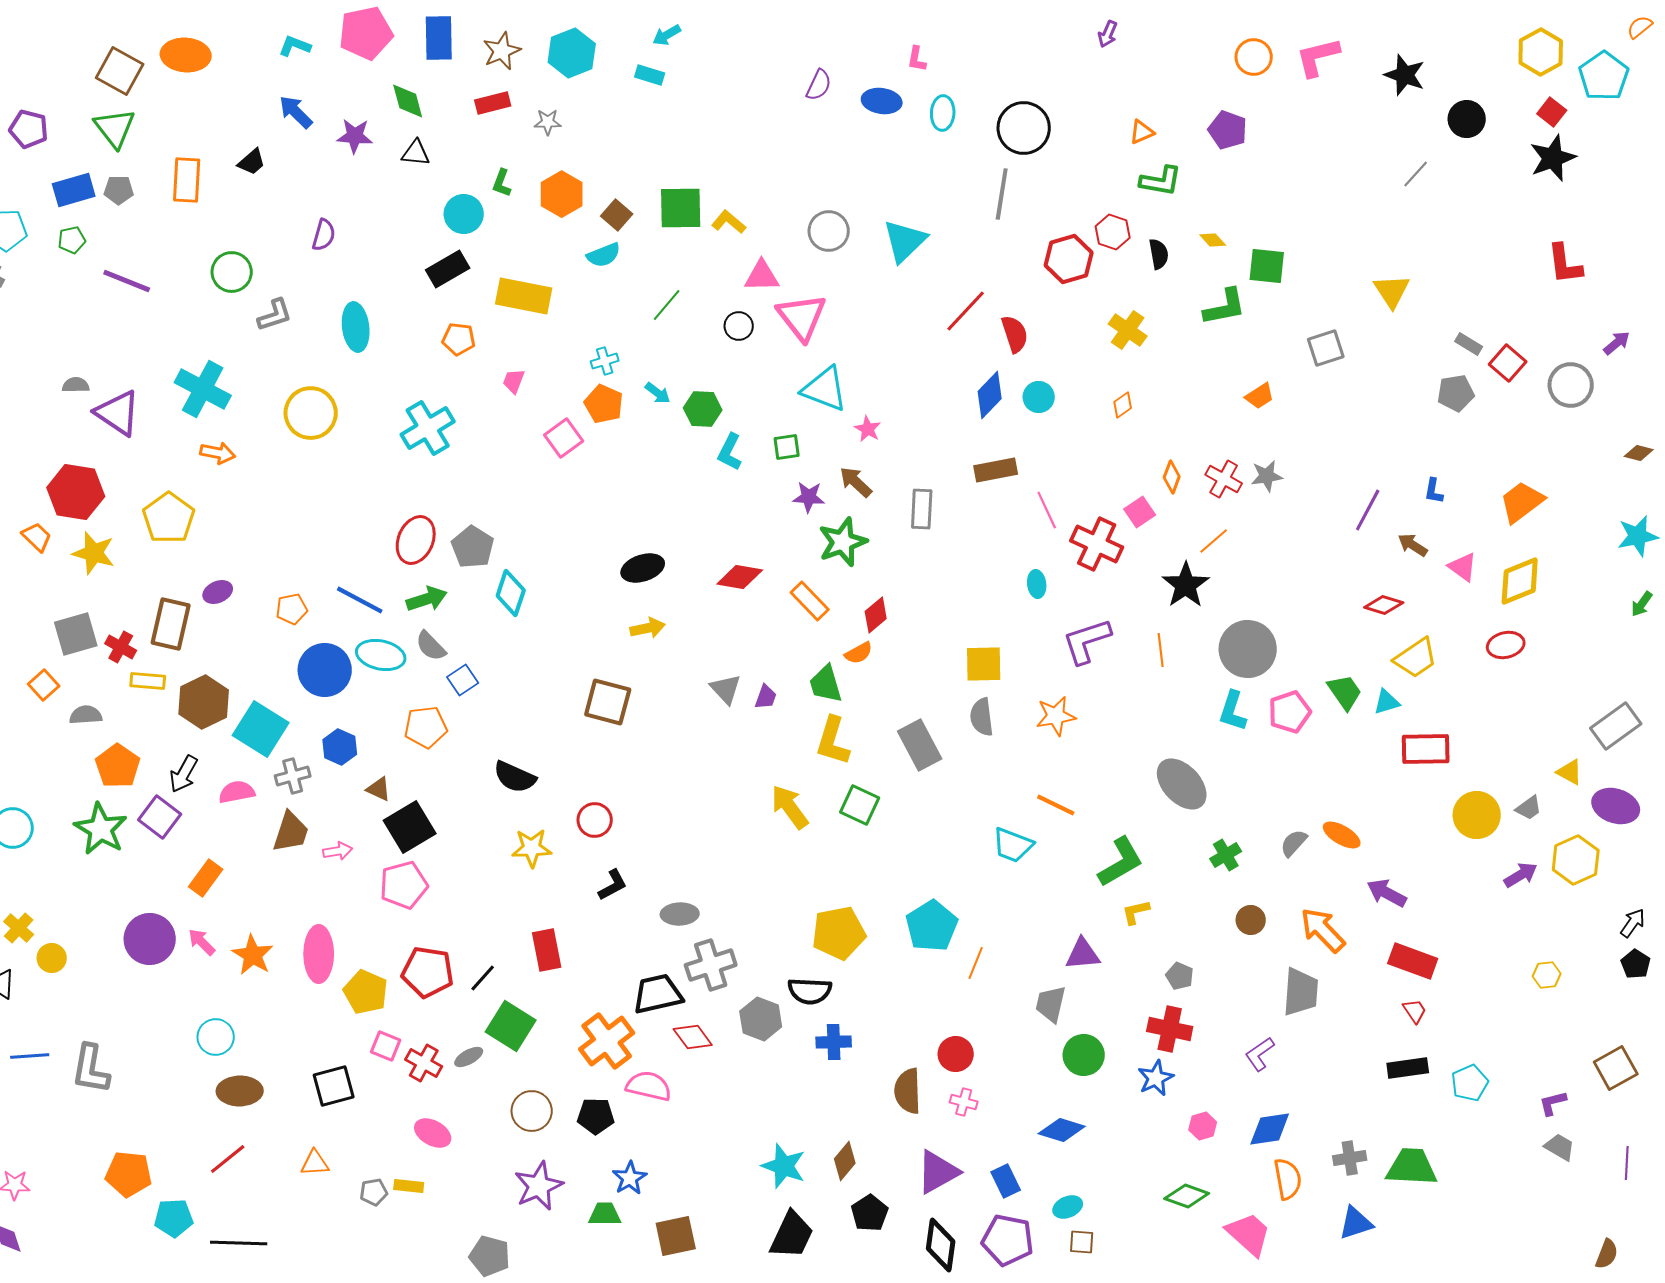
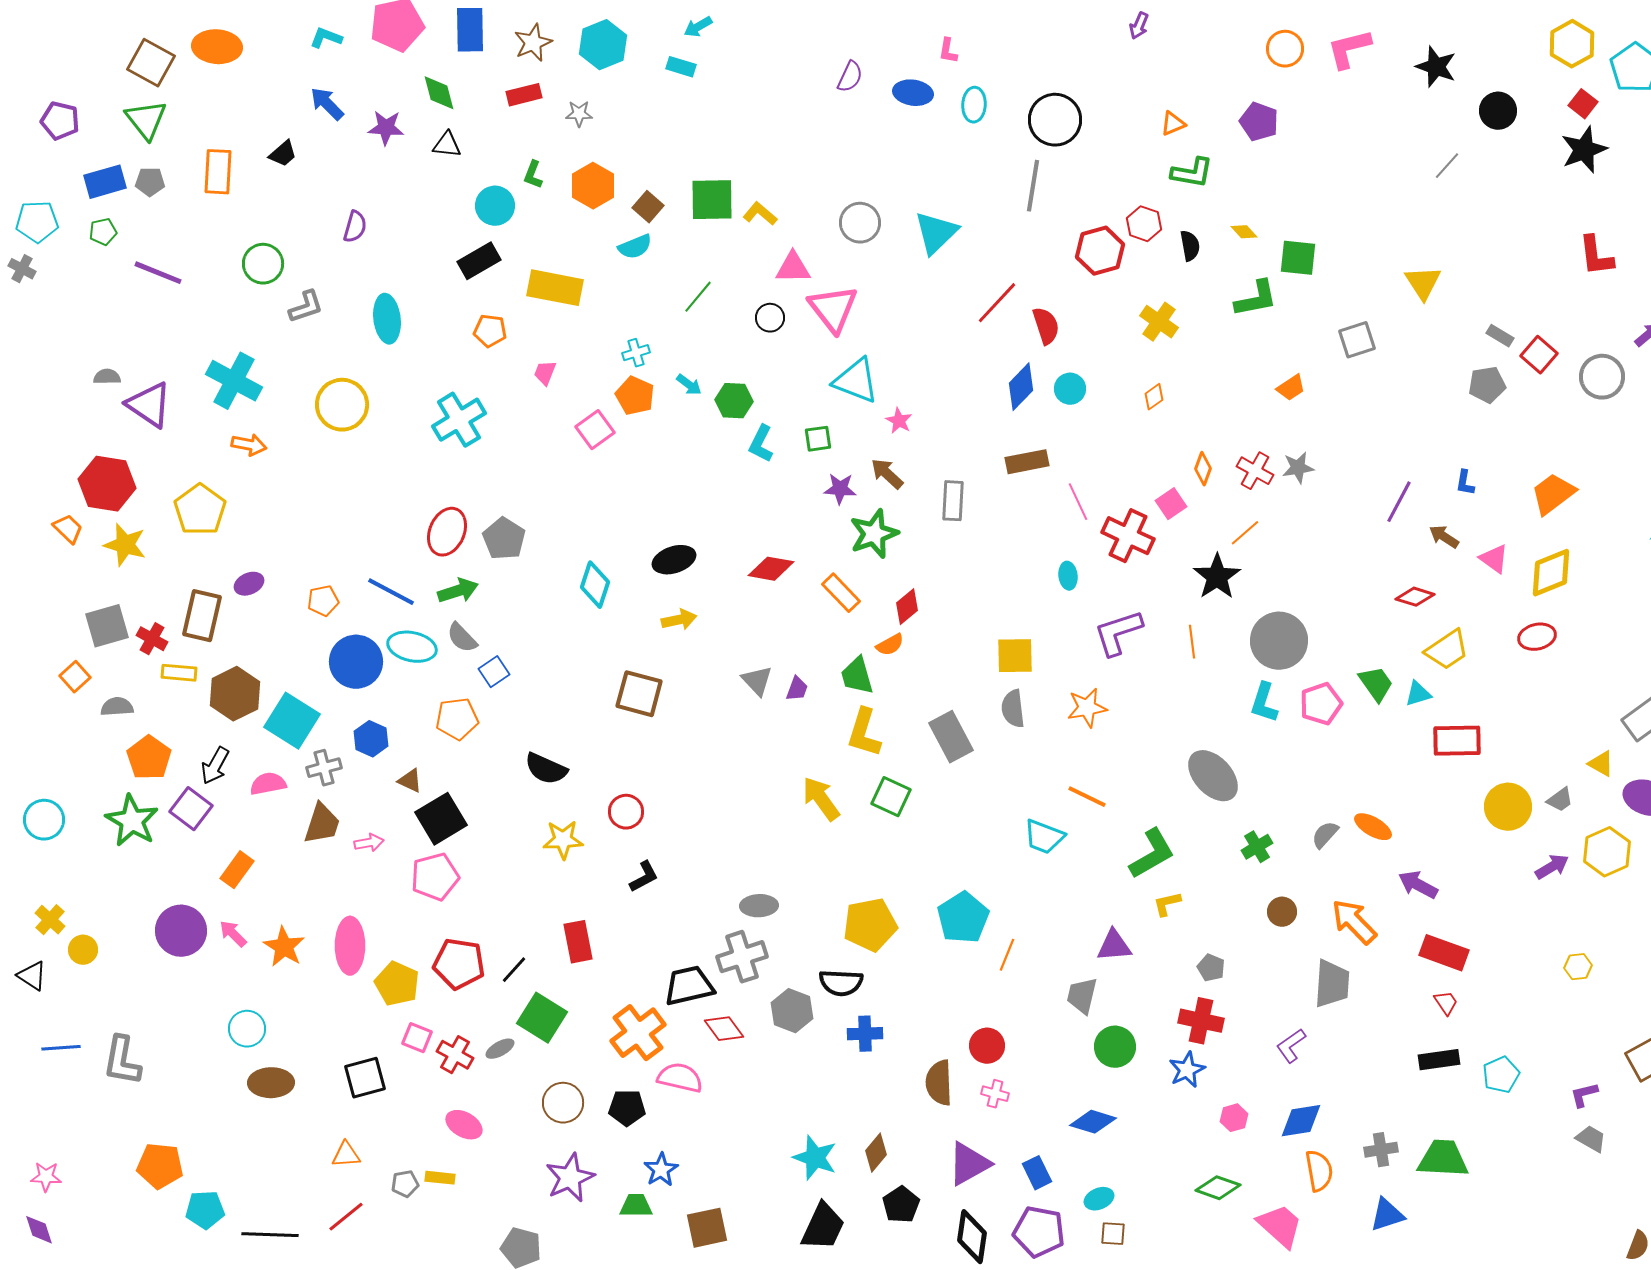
cyan diamond: (511, 593) -> (595, 585), moved
gray ellipse: (680, 914) -> (759, 906), moved
red line: (228, 1159) -> (346, 1217), moved

